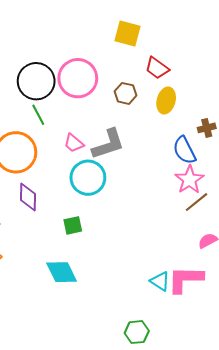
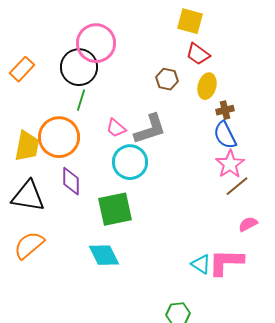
yellow square: (128, 34) -> (190, 21), moved
pink circle: (78, 78) -> (96, 43), moved
green line: (38, 115) -> (81, 100), turned 45
brown cross: (207, 128) -> (225, 110), moved
green square: (73, 225) -> (115, 209), size x1.8

